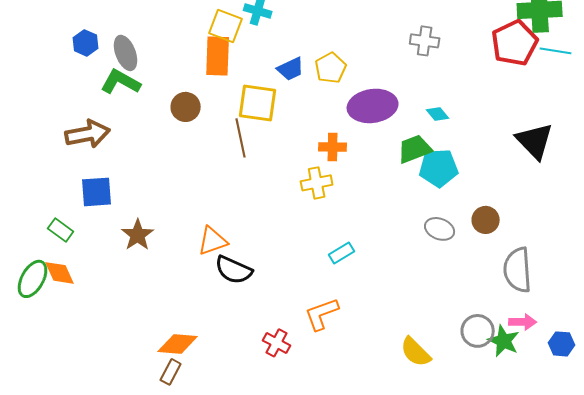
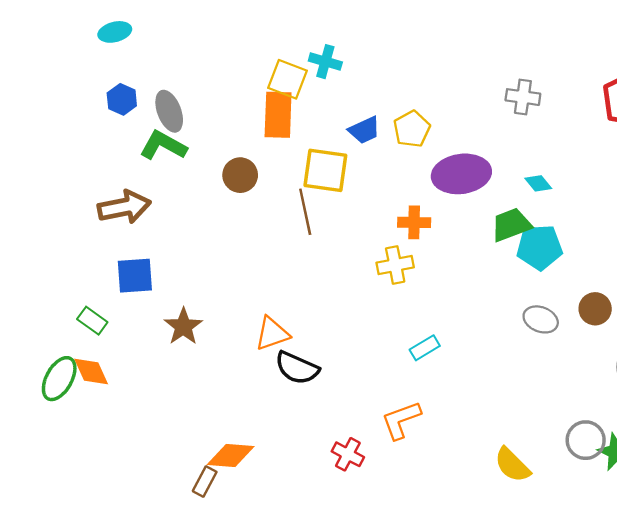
brown rectangle: (171, 372) -> (205, 482), moved

